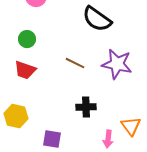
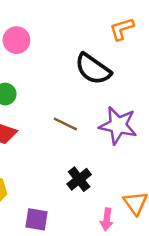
black cross: (86, 107) -> (79, 179), turned -36

